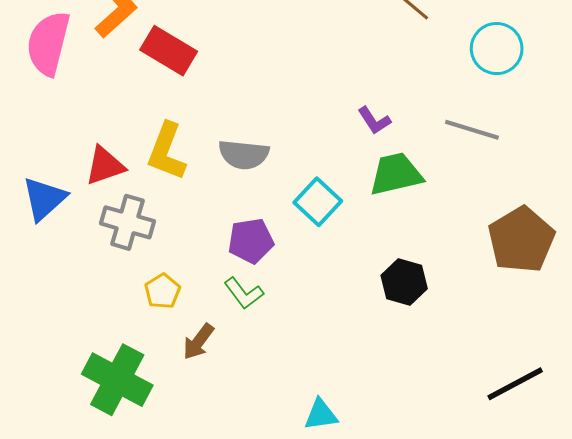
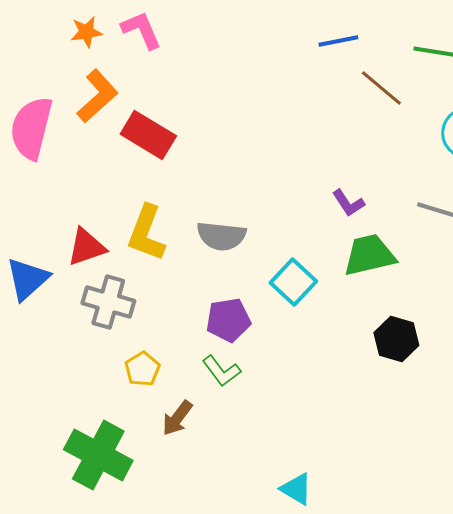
black hexagon: (404, 282) -> (396, 339), moved
cyan triangle: (321, 415) -> (296, 489), turned 39

